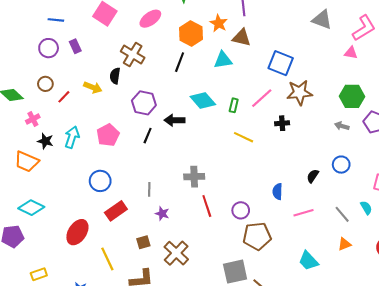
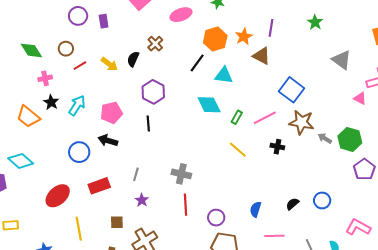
brown cross: (133, 55) -> (155, 44), size x0.7
cyan triangle: (223, 60) -> (224, 75), moved
black arrow: (175, 120) -> (108, 141), moved
gray arrow: (342, 126) -> (325, 138), moved
black line: (148, 136) -> (148, 123), turned -42
blue circle: (100, 181) -> (79, 152), moved

